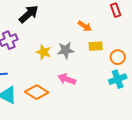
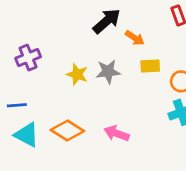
black arrow: (29, 14) -> (107, 21), moved
pink arrow: (67, 79) -> (116, 133), moved

